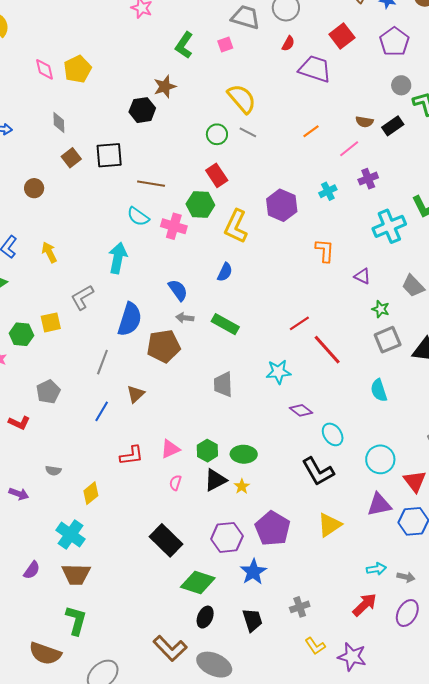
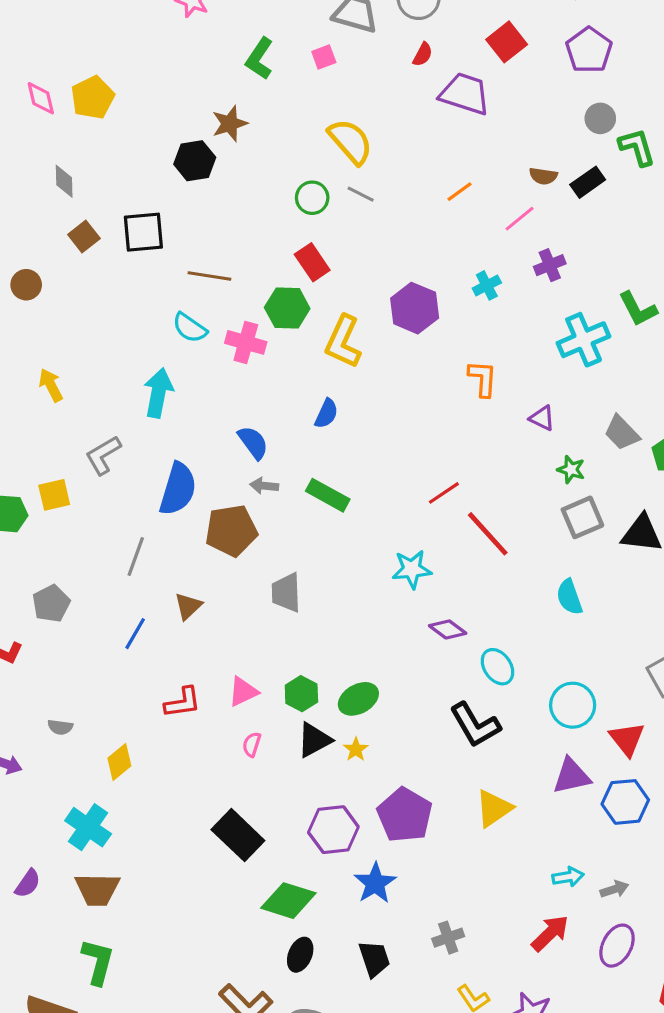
gray trapezoid: (223, 384) -> (286, 593), moved
green ellipse: (244, 454) -> (358, 699), turned -30
gray arrow: (406, 577) -> (614, 889), turned -30

